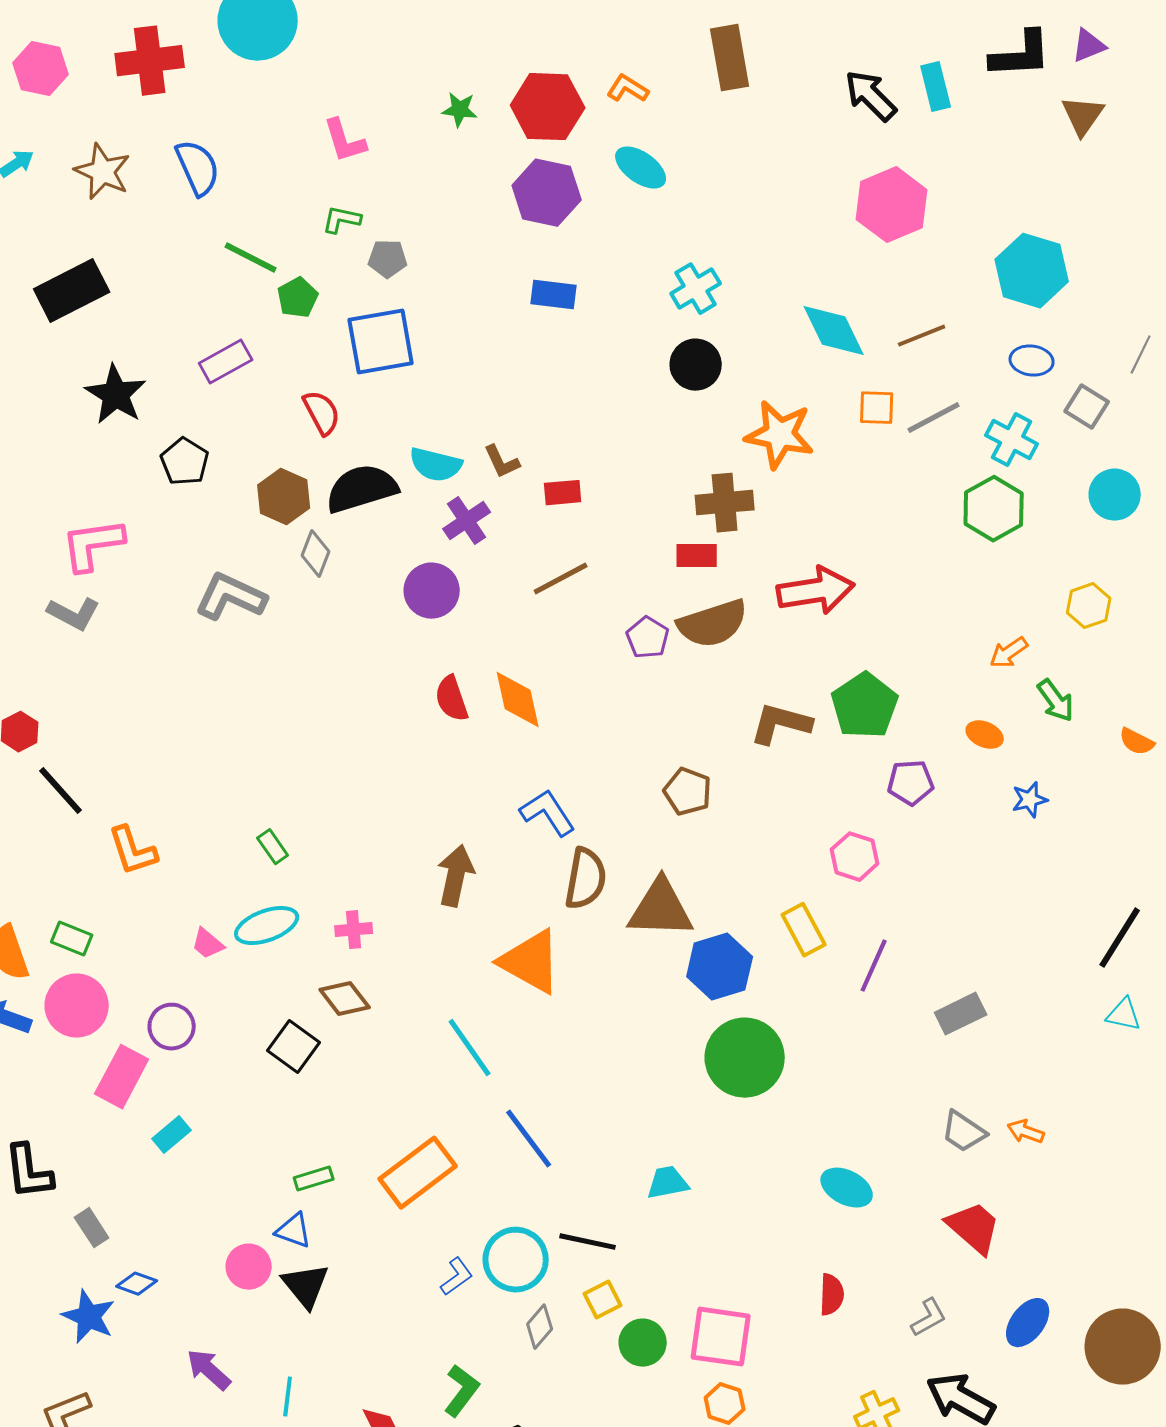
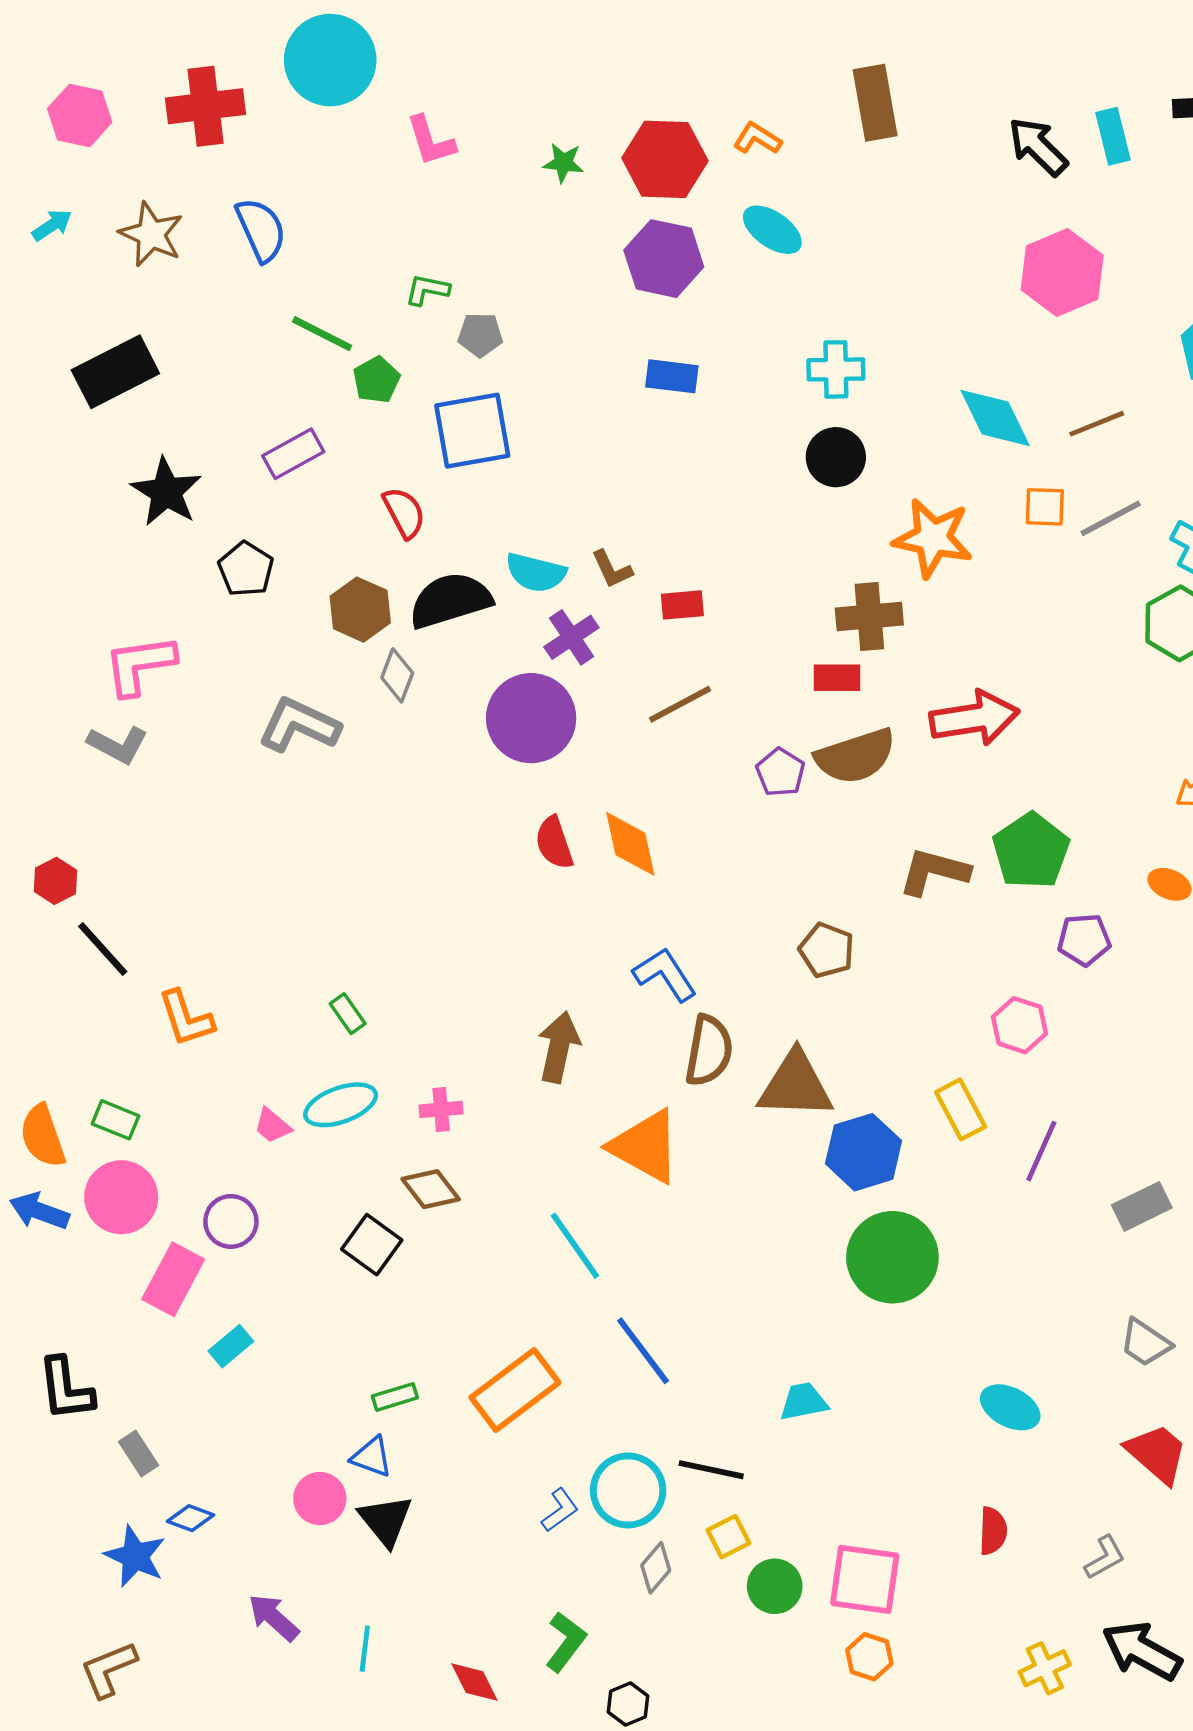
pink L-shape: (345, 141) -> (431, 141), moved
cyan cross: (696, 289) -> (836, 369), turned 30
purple circle: (432, 591) -> (531, 718), size x1.4

